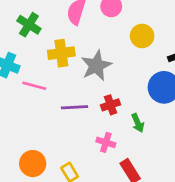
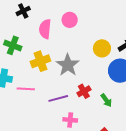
yellow circle: (142, 36) -> (102, 48), moved
pink cross: (106, 142) -> (70, 120), moved

